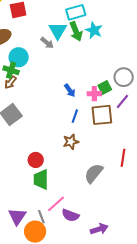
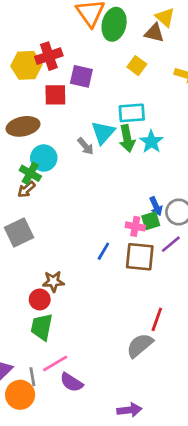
blue arrow: (70, 91) -> (156, 206), moved
brown star: (71, 142) -> (53, 281), moved
gray semicircle: (94, 173) -> (140, 345), moved
purple arrow: (99, 229) -> (129, 410), moved

